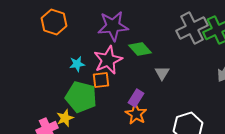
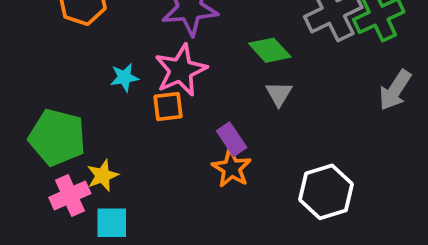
green diamond: (140, 49) -> (270, 50), moved
green pentagon: (81, 97) -> (57, 137), moved
purple rectangle: (136, 98) -> (232, 139), turned -66

